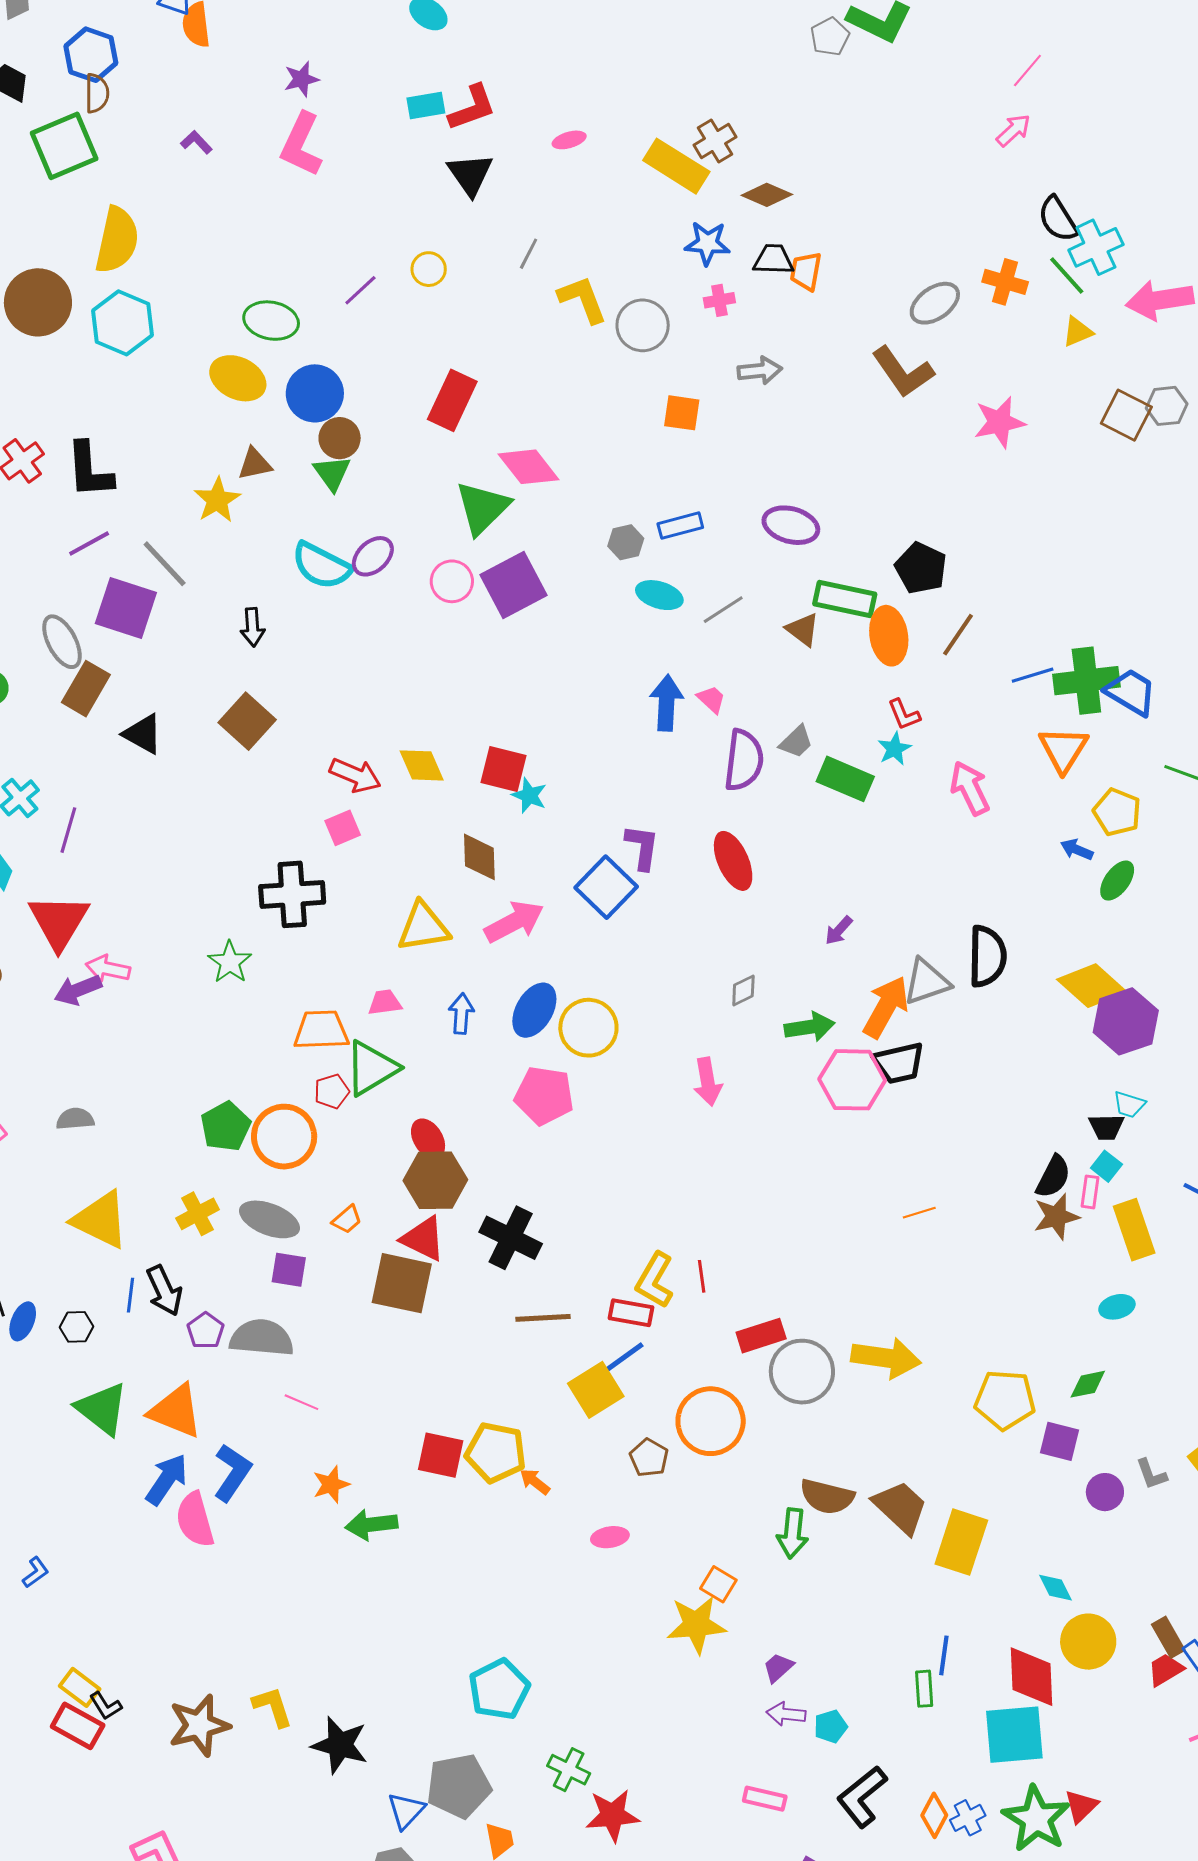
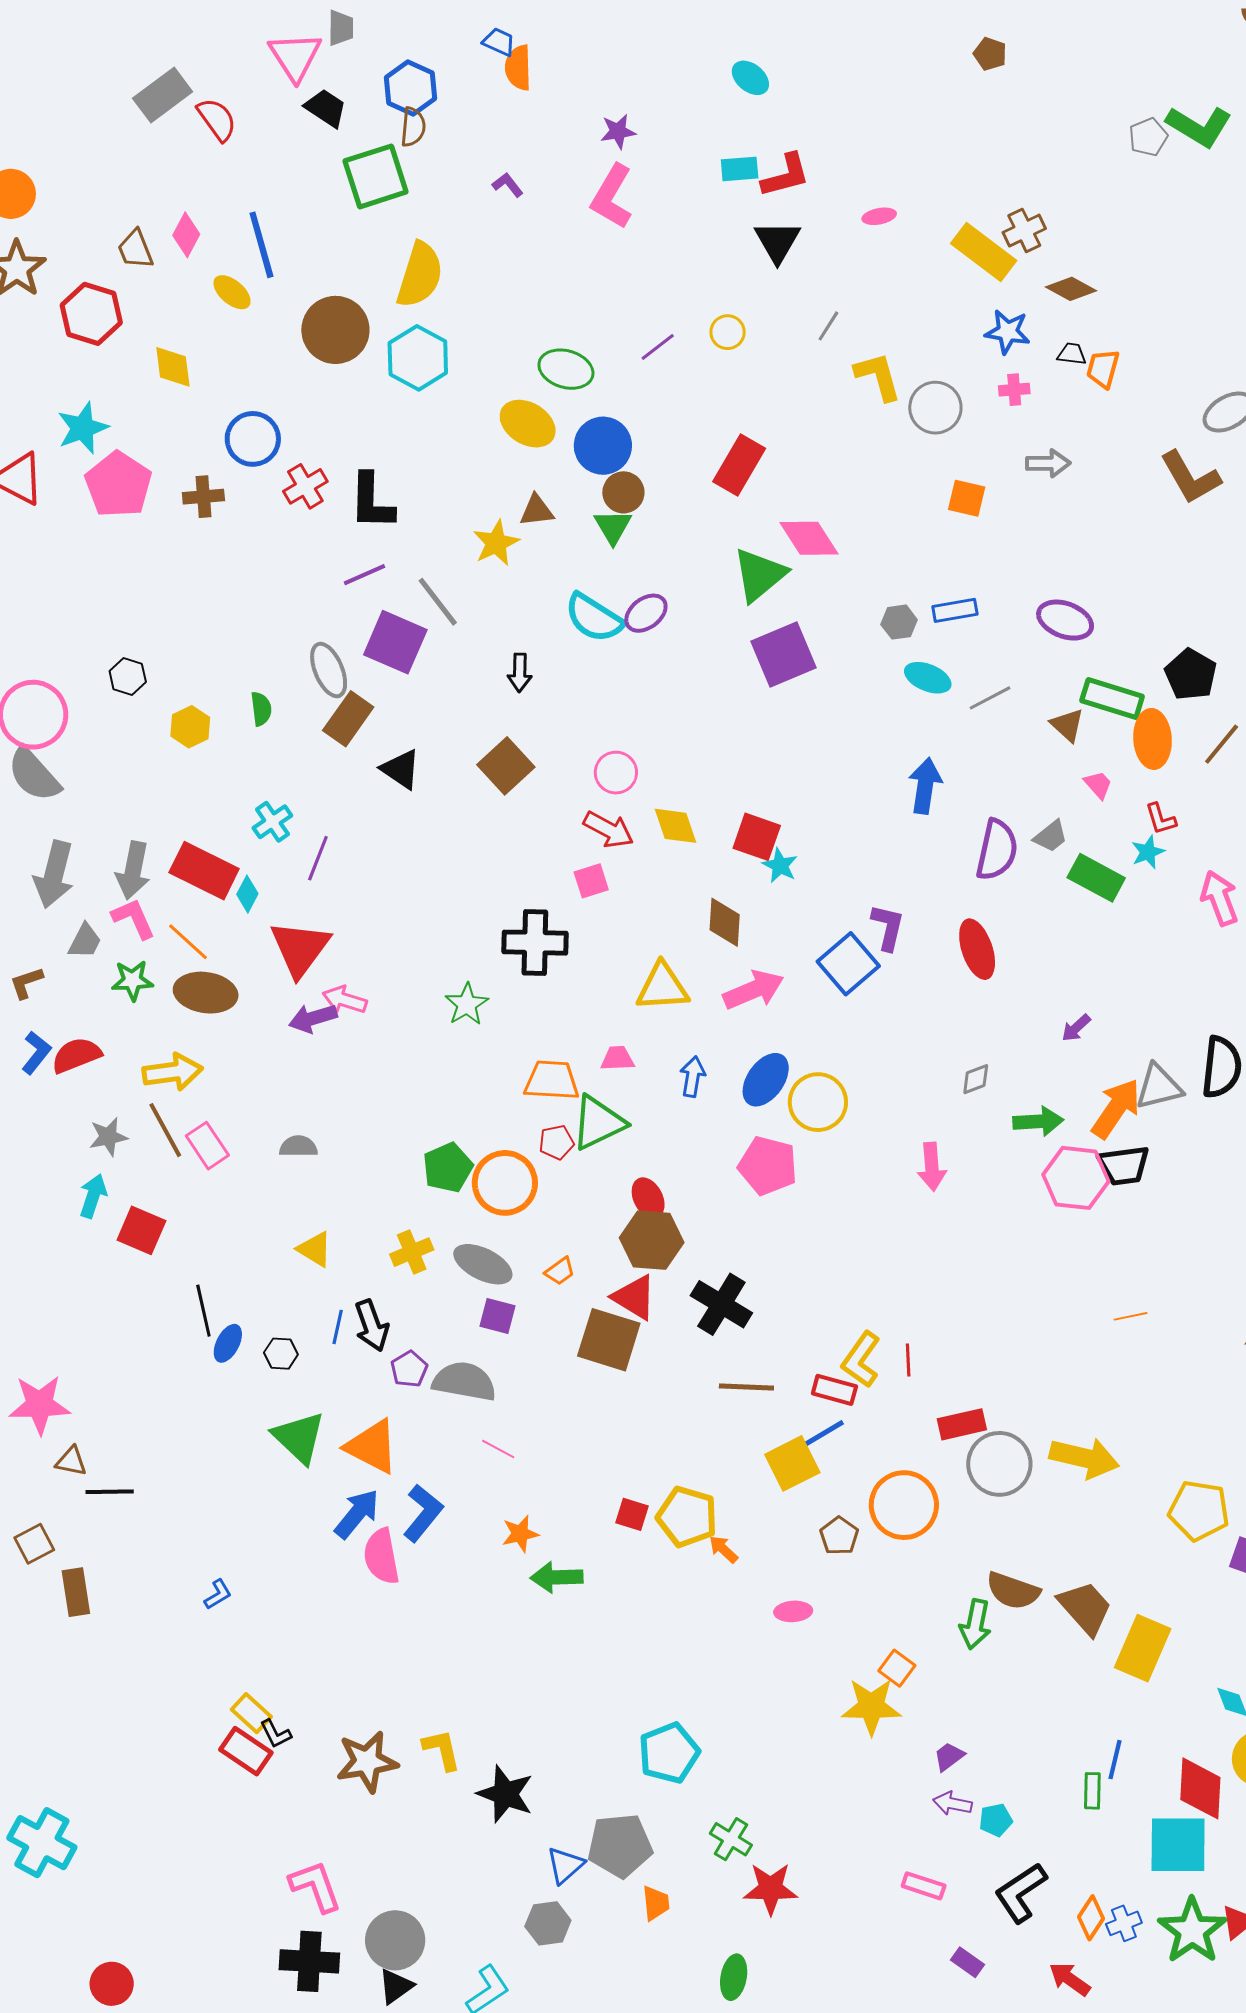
black trapezoid: (773, 260) -> (1072, 354), size x0.7
pink circle: (452, 581) -> (616, 773), moved
pink trapezoid: (711, 699) -> (1098, 785), moved
yellow triangle: (101, 1220) -> (315, 1249), size x0.6
red square: (441, 1455) -> (632, 1514), size x0.7

